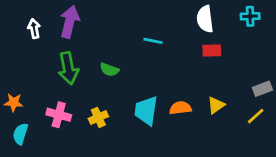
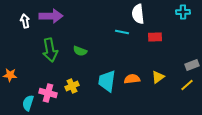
white semicircle: (205, 19) -> (138, 14), moved
purple arrow: (70, 22) -> (51, 16), turned 75
cyan line: (153, 41) -> (122, 32), moved
pink cross: (59, 115) -> (48, 93), moved
cyan semicircle: (20, 134) -> (28, 103), moved

